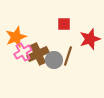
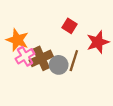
red square: (64, 24) -> (69, 26), turned 32
orange star: (16, 37) -> (17, 40), turned -30

